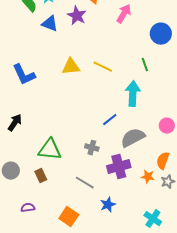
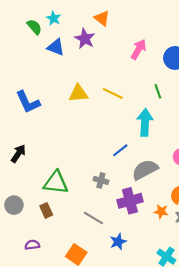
pink arrow: (124, 14) -> (139, 49), moved

